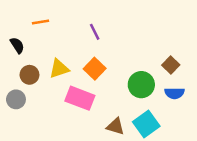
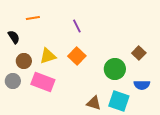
blue semicircle: (174, 93) -> (142, 85), moved
pink rectangle: (80, 98) -> (43, 82), moved
cyan square: (146, 124) -> (119, 101), turned -35

